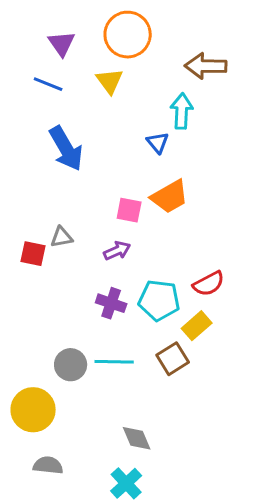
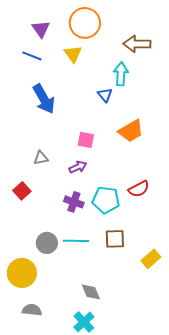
orange trapezoid: (170, 197) -> (131, 131), moved
red square: (33, 254) -> (22, 191), moved, turned 36
yellow rectangle: (197, 326) -> (151, 259), moved
brown square: (173, 359) -> (115, 239), turned 30

